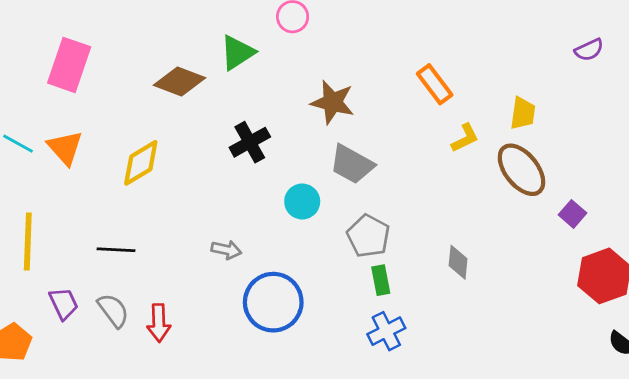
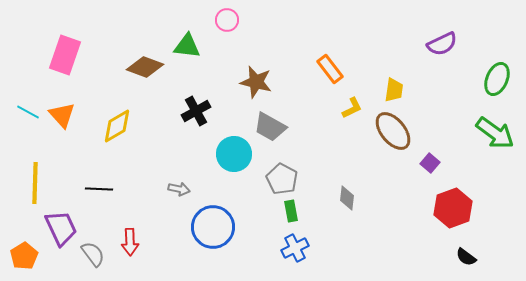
purple semicircle: (589, 50) -> (442, 44), size x1.4
green triangle: (237, 53) -> (187, 46), turned 40
cyan circle: (302, 201) -> (234, 154), size x1.4
purple trapezoid: (64, 304) -> (61, 228), size x1.5
gray semicircle: (113, 310) -> (93, 254), moved

